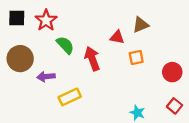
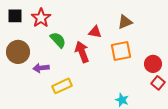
red triangle: (117, 37) -> (95, 32), moved
orange square: (136, 57) -> (121, 51), size x1.5
red square: (175, 106) -> (158, 83), moved

